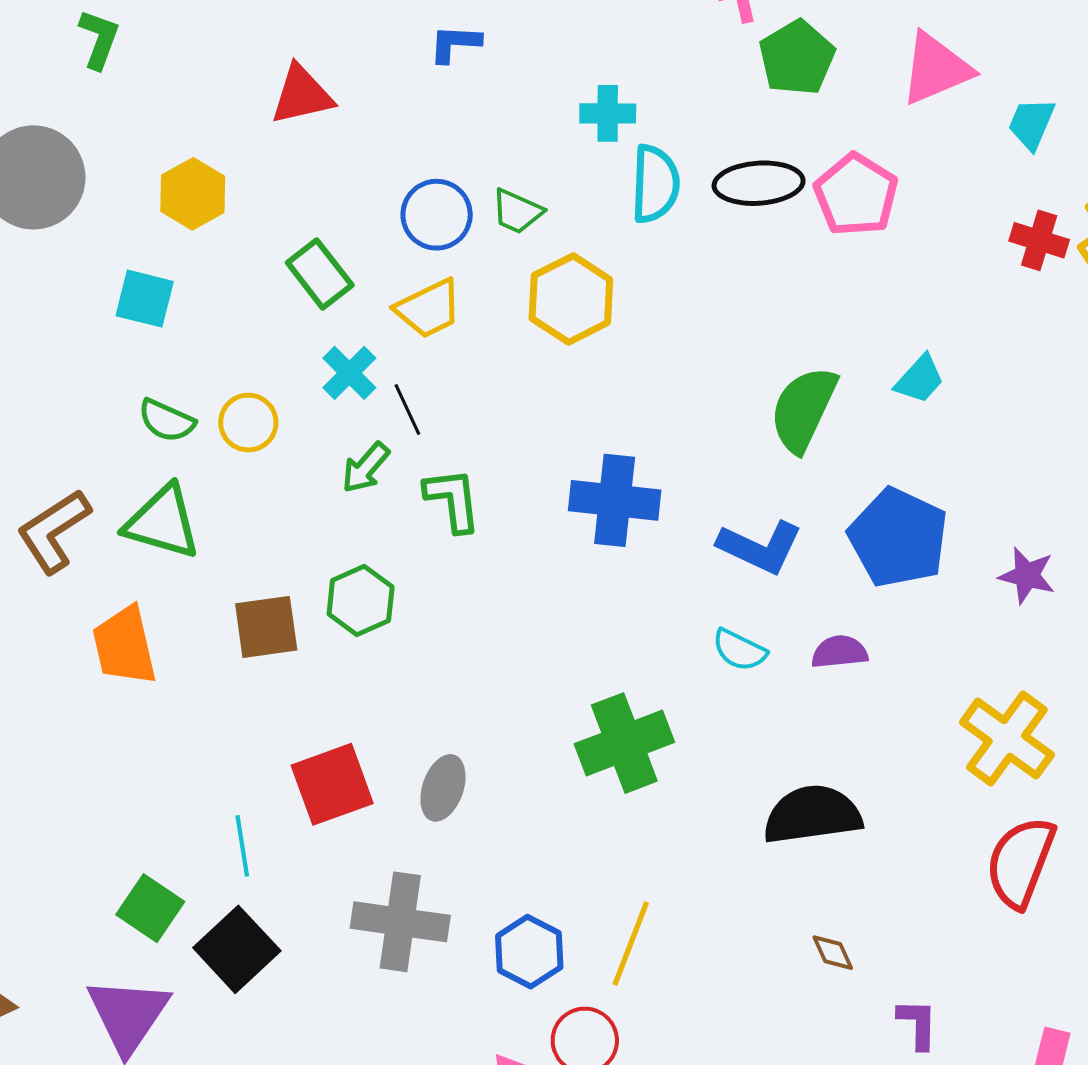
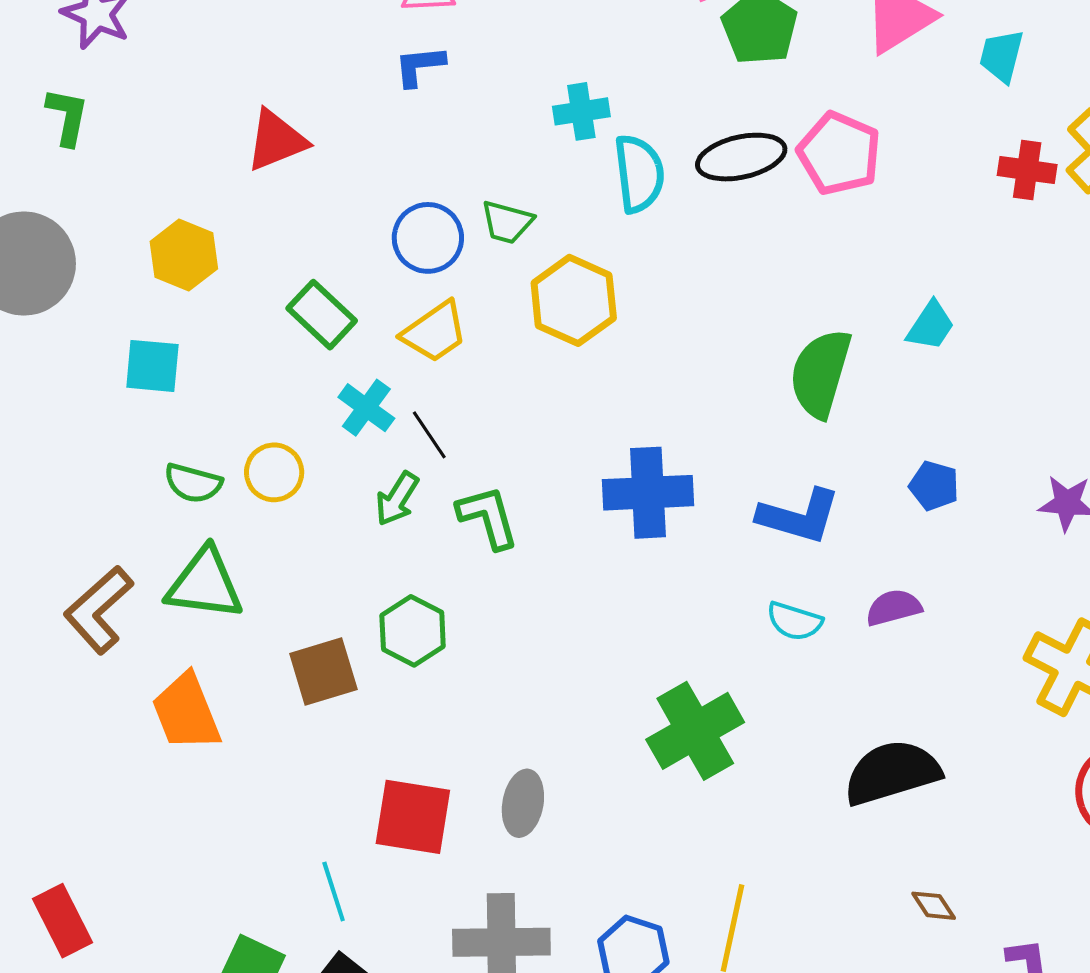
blue pentagon: (898, 538) -> (934, 486), size x0.5
red square: (332, 784) -> (413, 817), turned 38

